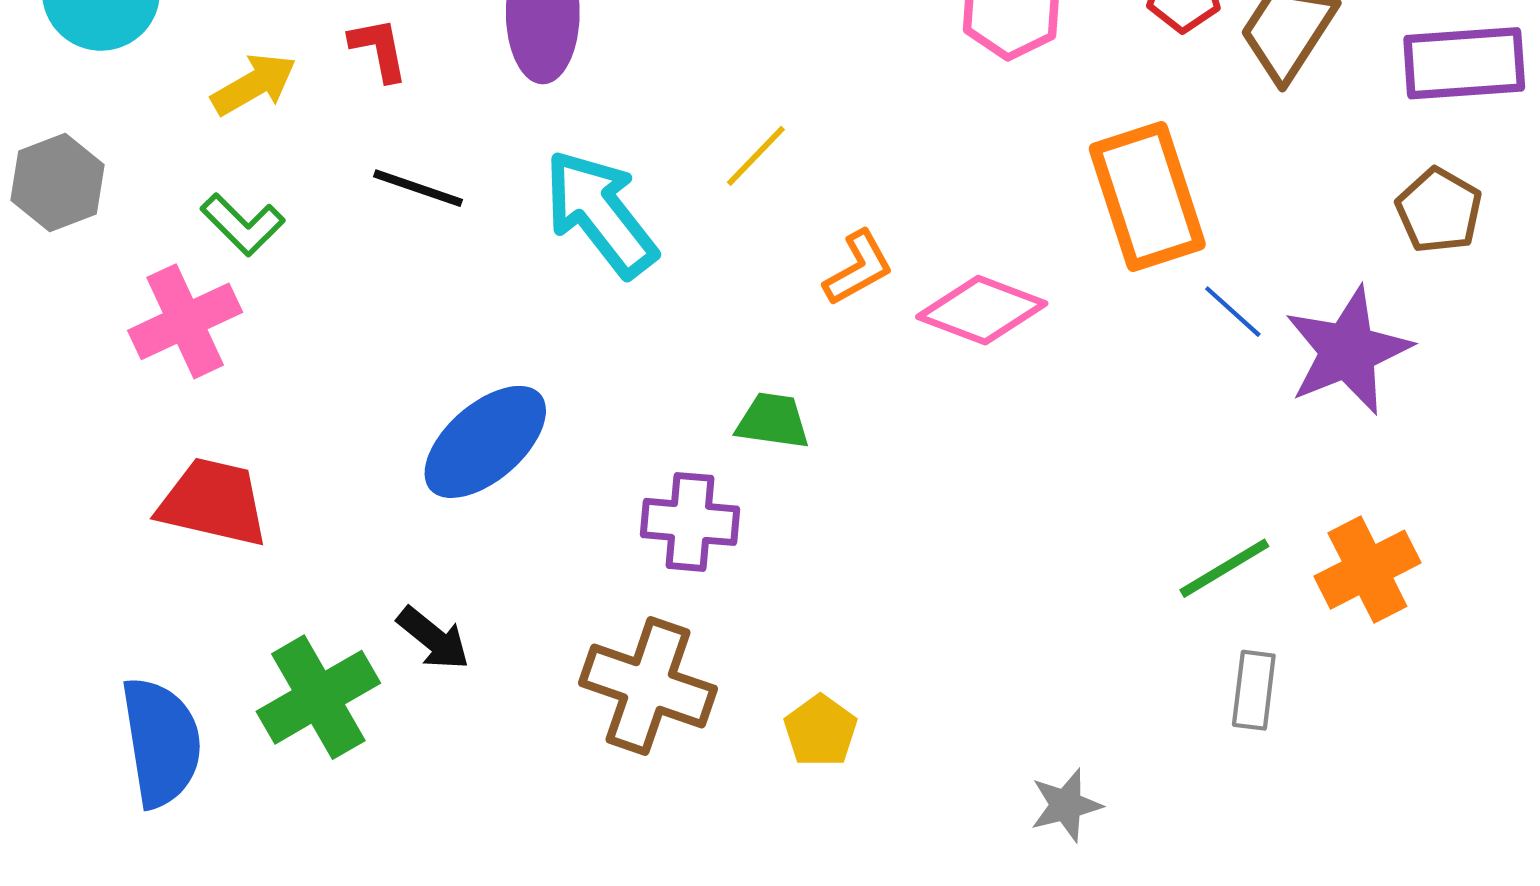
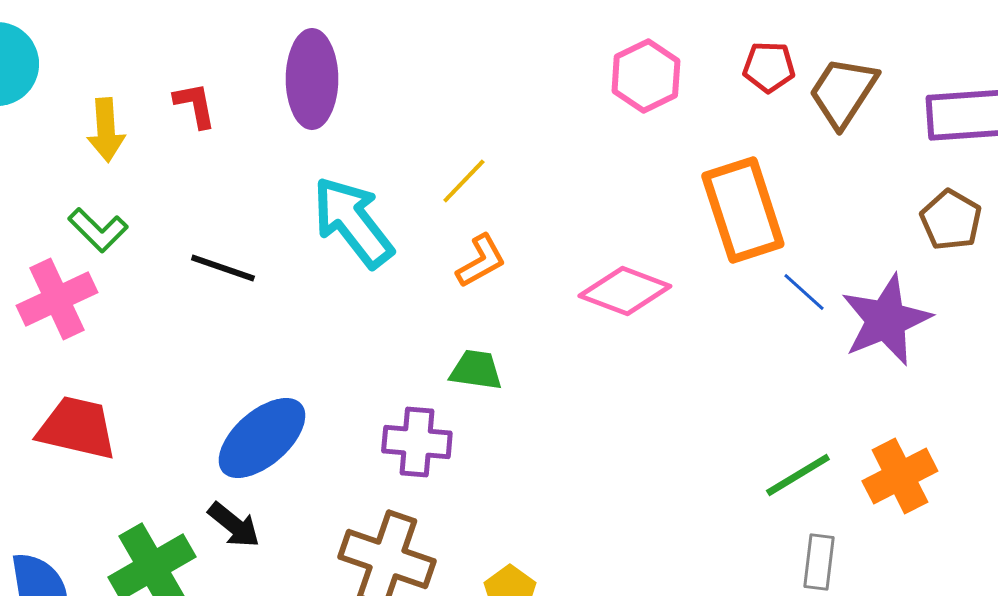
yellow arrow: (254, 84) -> (106, 130), turned 116
black line: (418, 188) -> (223, 268), moved
orange L-shape: (858, 268) -> (481, 261), moved
blue ellipse: (485, 442) -> (262, 438), moved

